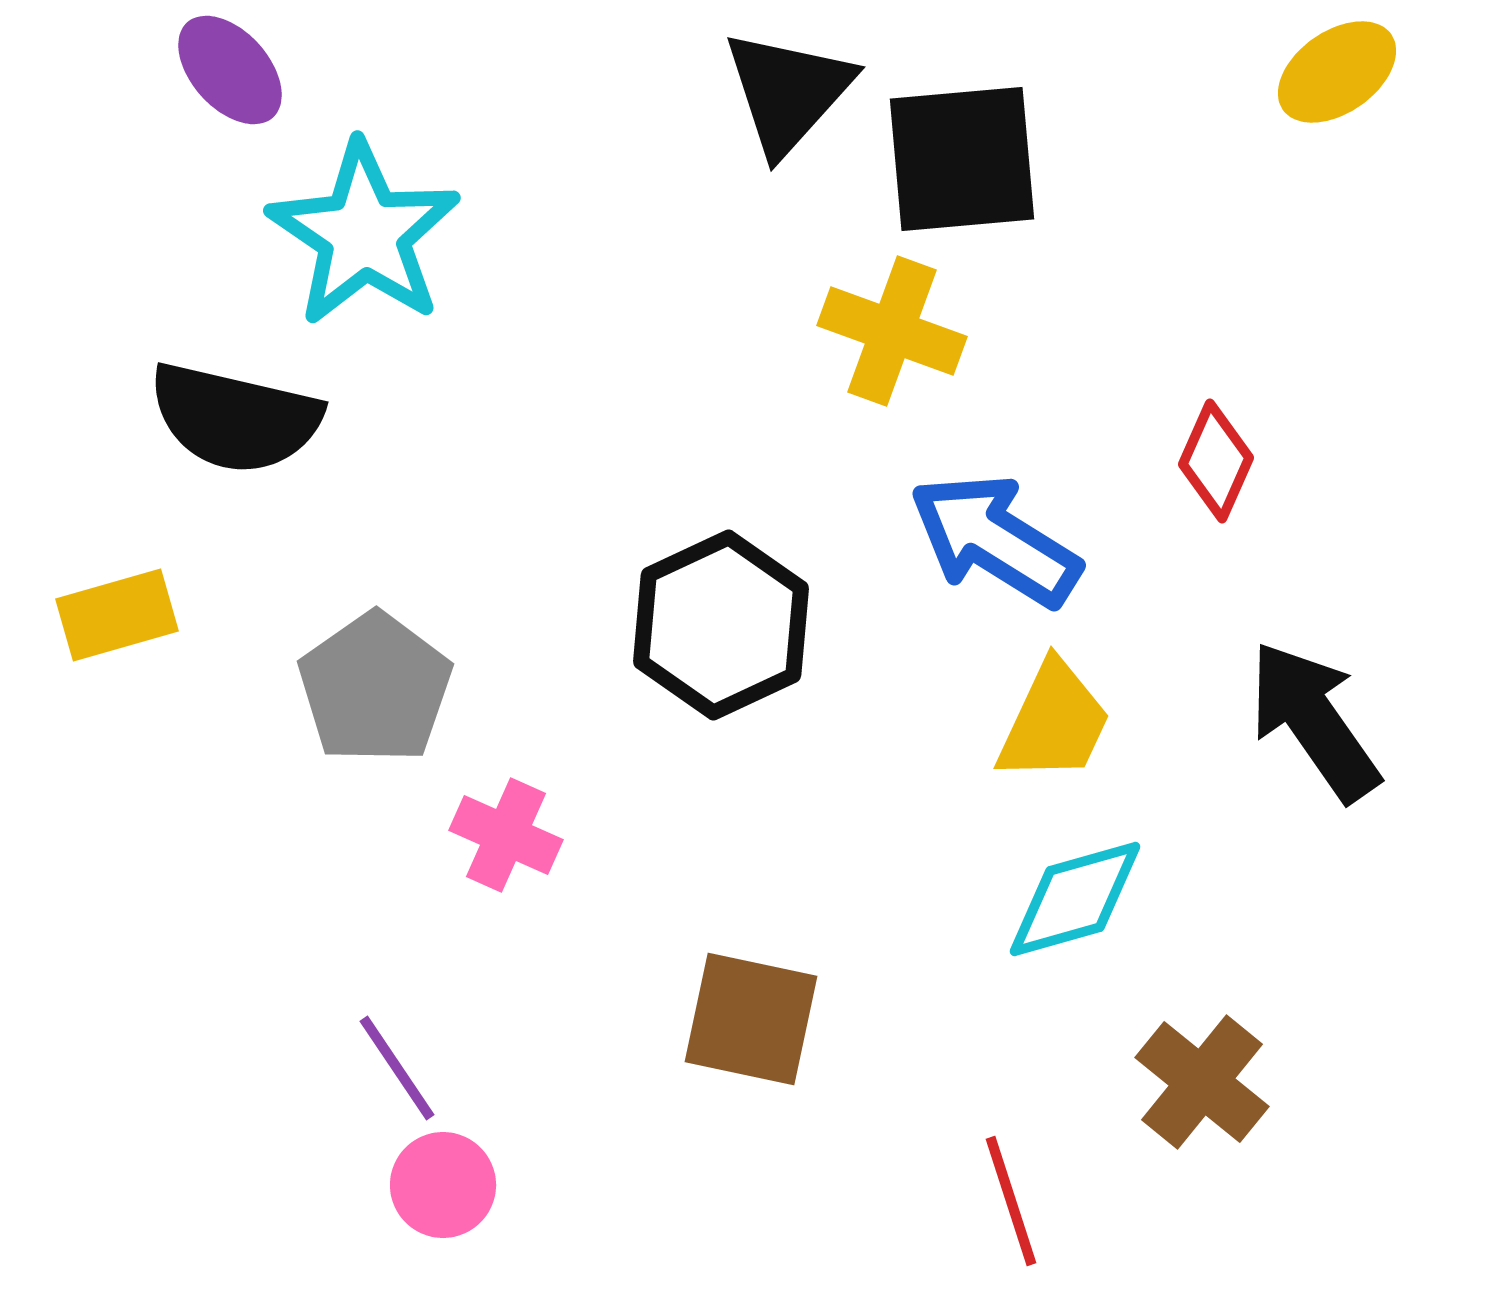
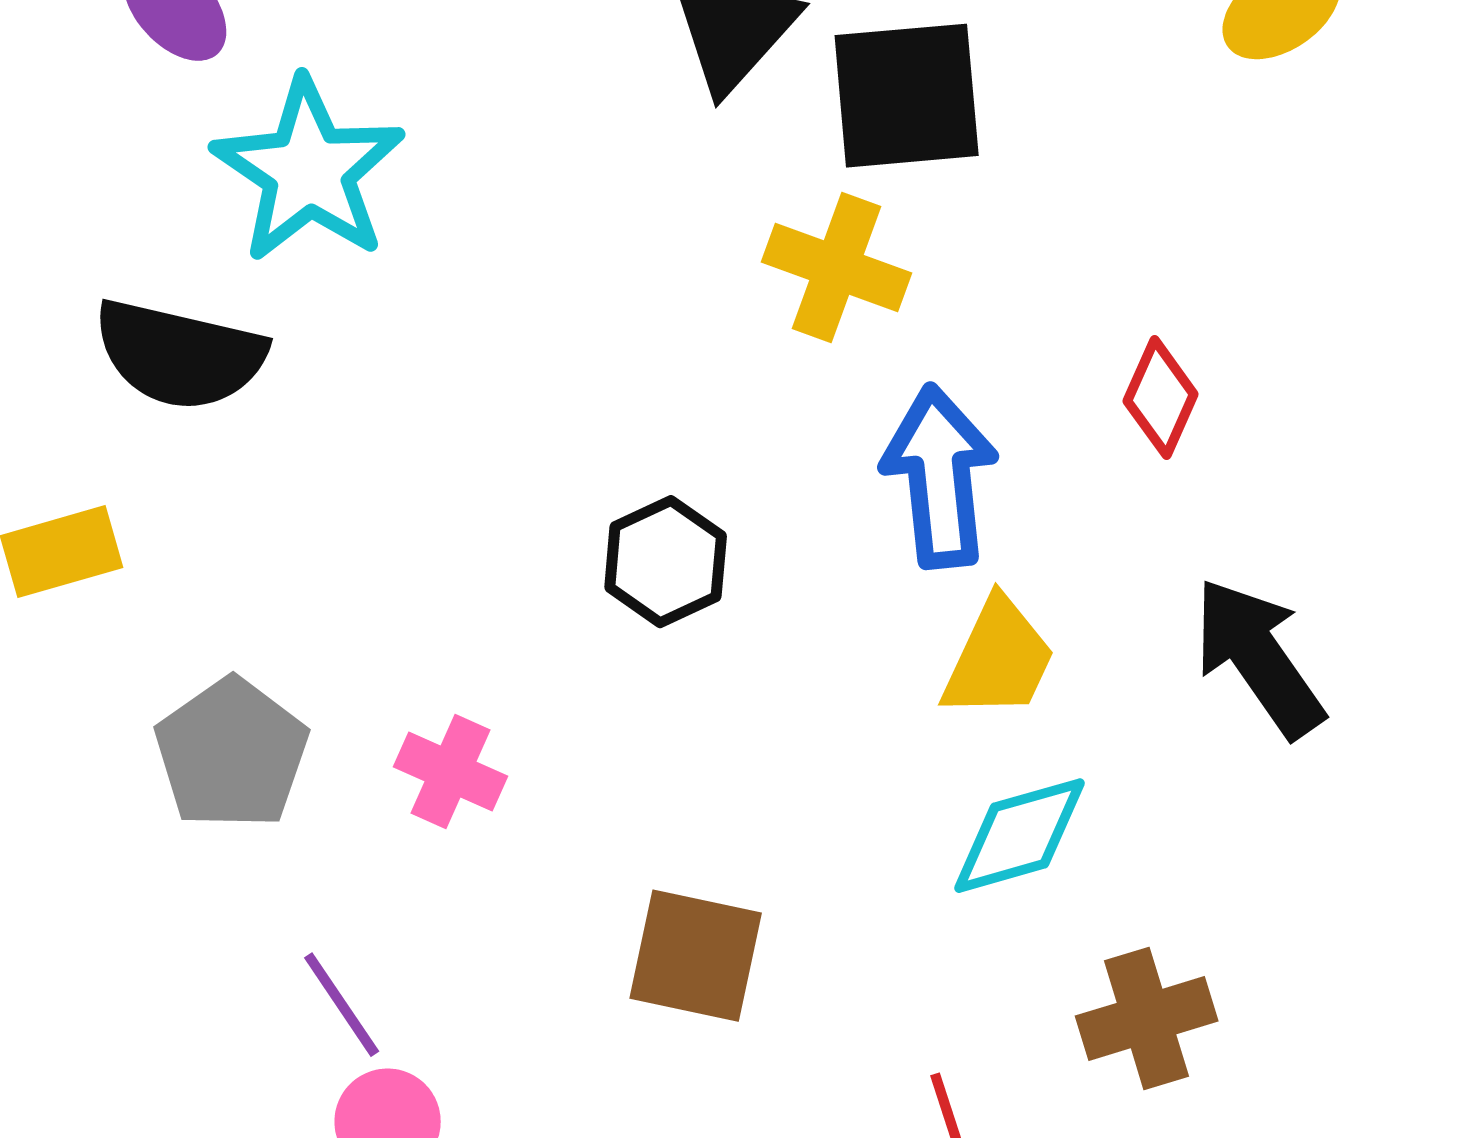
blue arrow: (995, 540) -> (940, 477), turned 52
black hexagon: (721, 625) -> (666, 562), size x0.7
gray pentagon: (375, 688) -> (232, 754), moved
brown cross: (1202, 1082) -> (1147, 1019), turned 34

